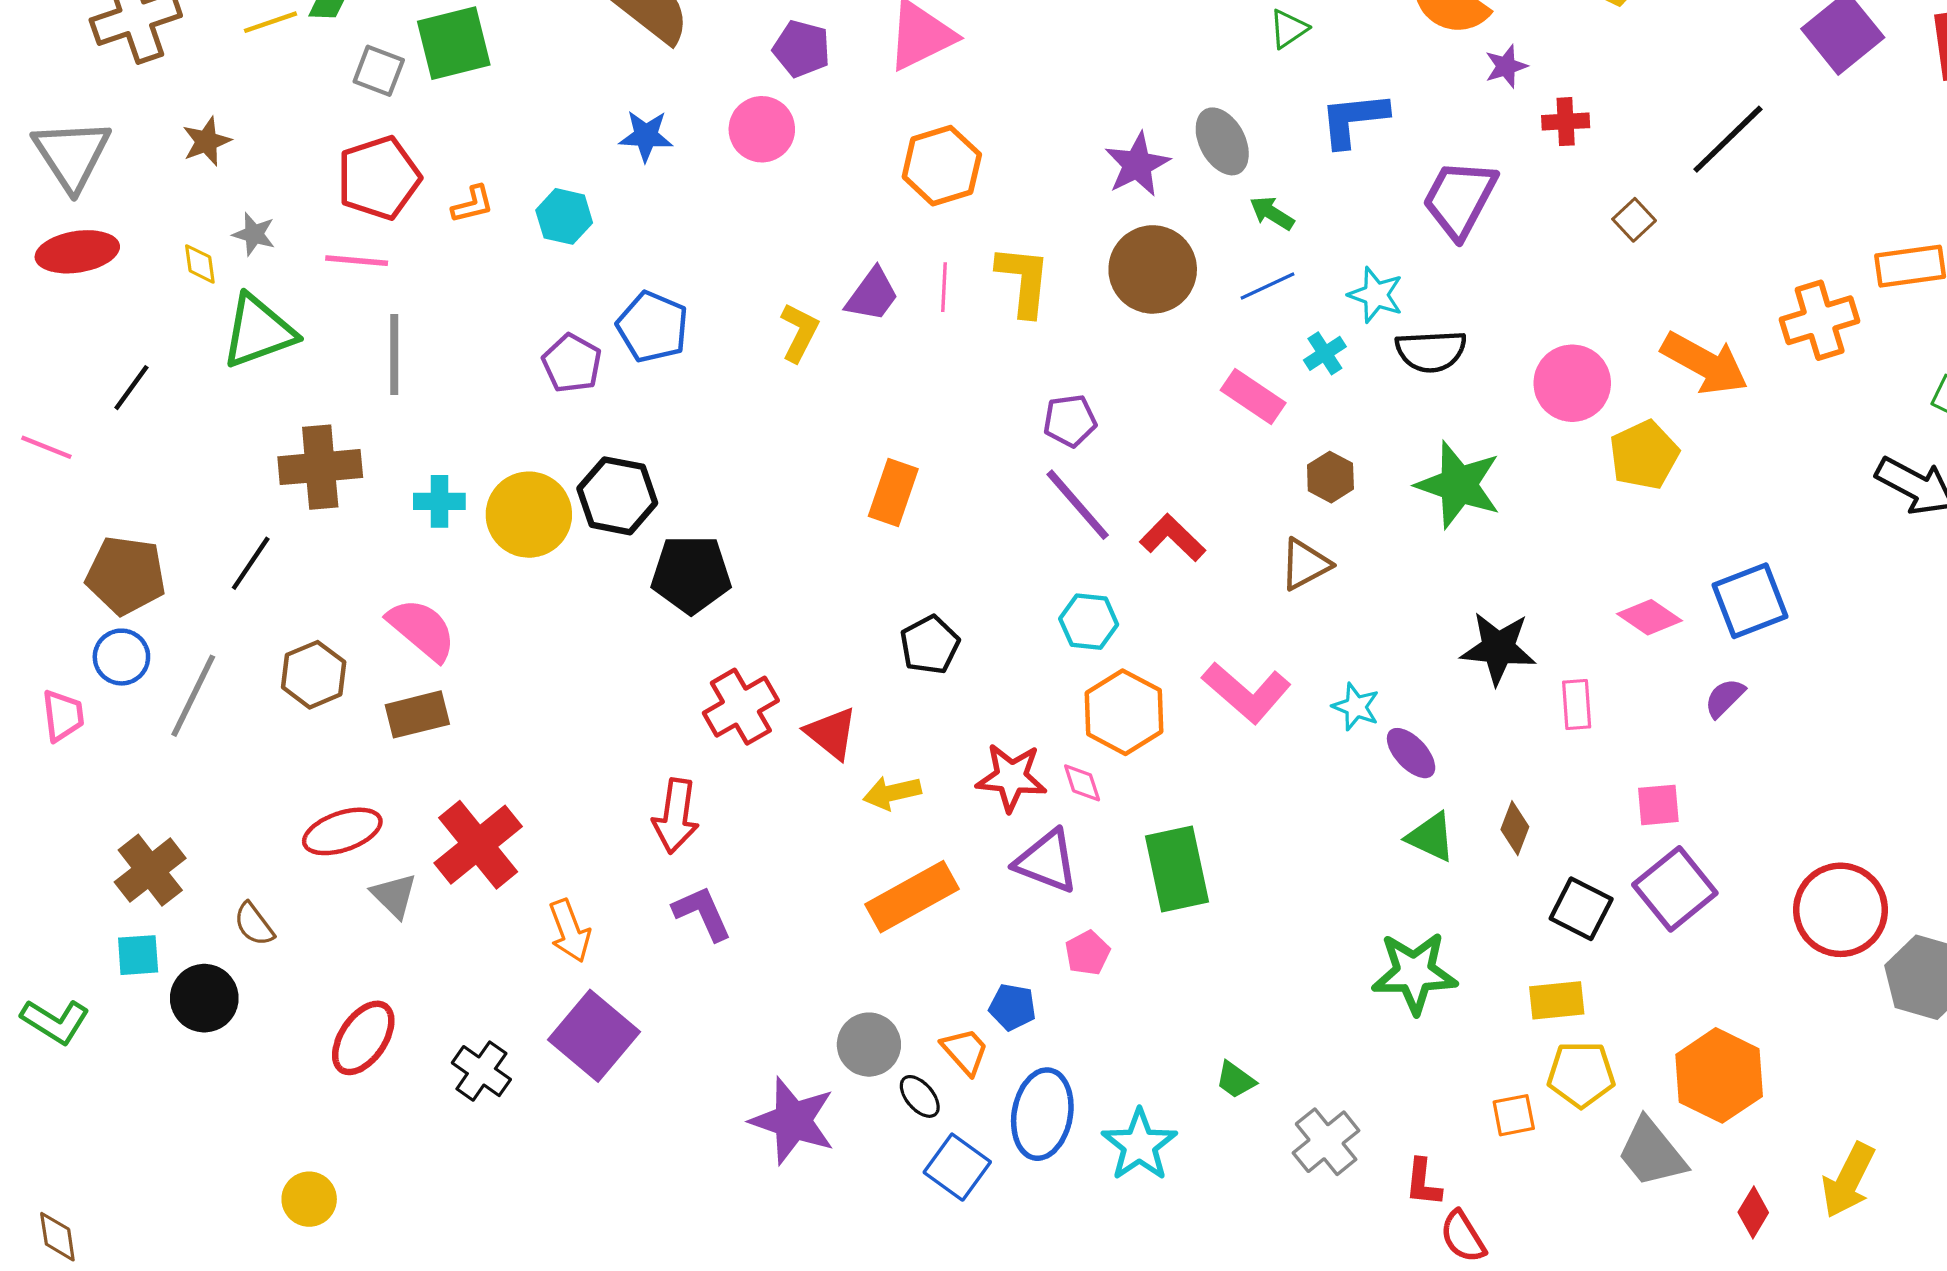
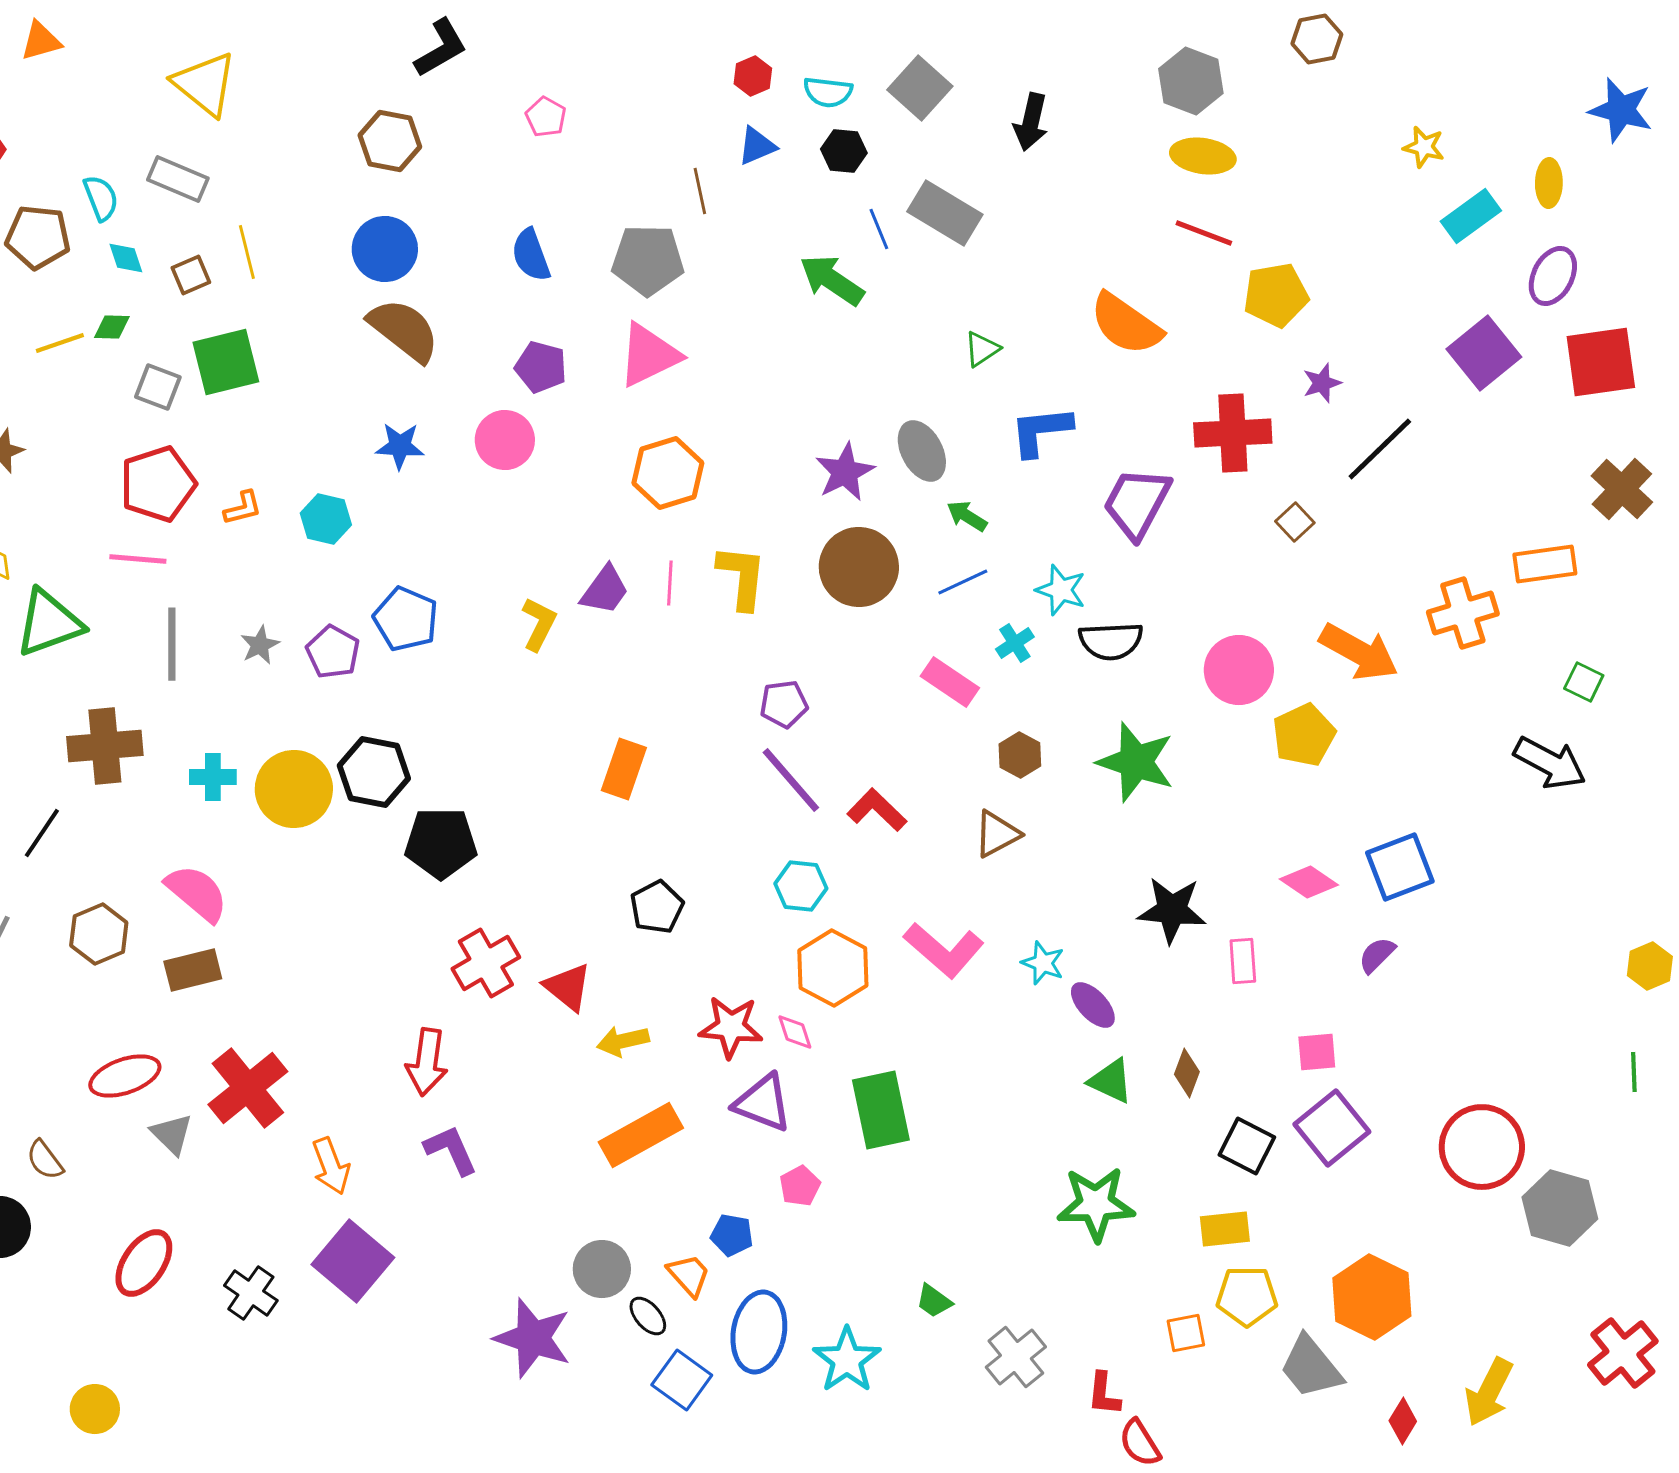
purple star: (1506, 66) -> (1322, 383), moved
red cross: (1566, 122) -> (1233, 433), size x1.8
gray star: (254, 234) -> (260, 645), moved, turned 30

